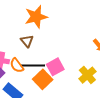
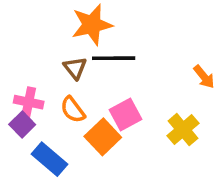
orange semicircle: (17, 65) -> (73, 110), moved
black line: (33, 66) -> (114, 58), moved

